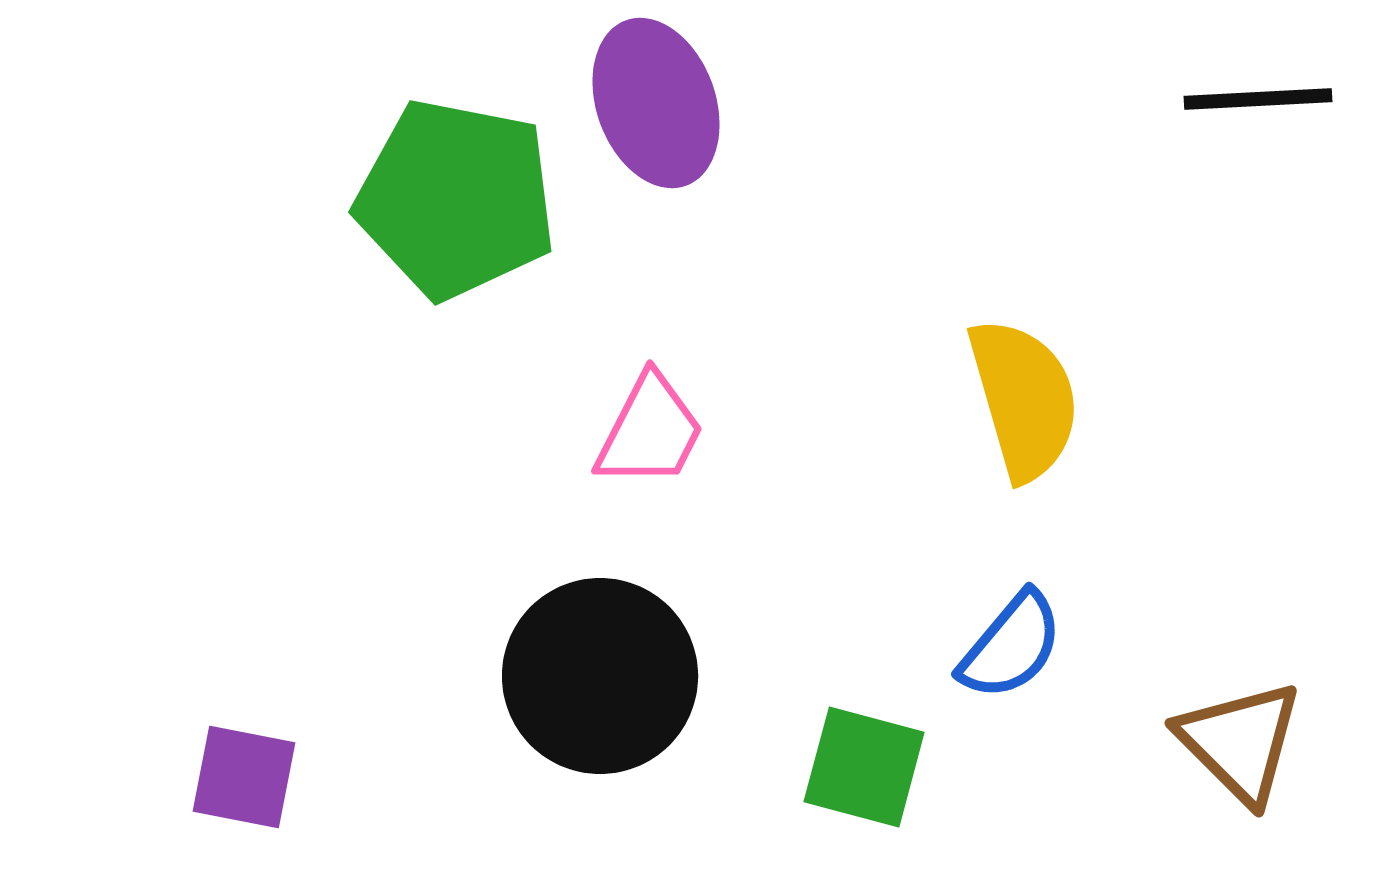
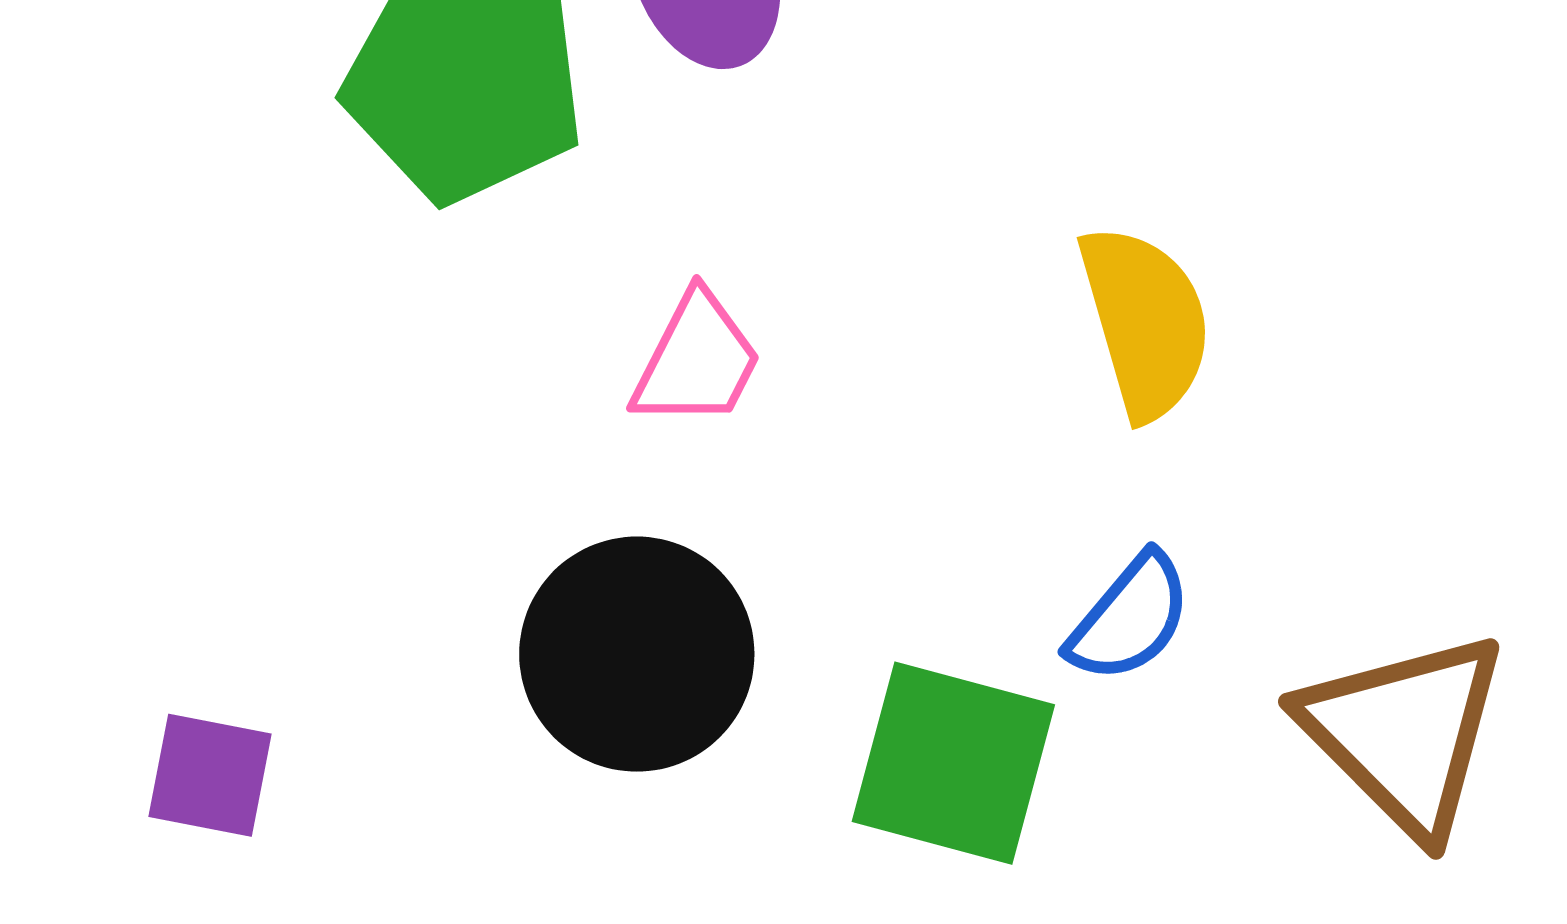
brown triangle: (1240, 742) -> (1404, 733), size x1.4
green square: (864, 767) -> (953, 763), size x1.4

